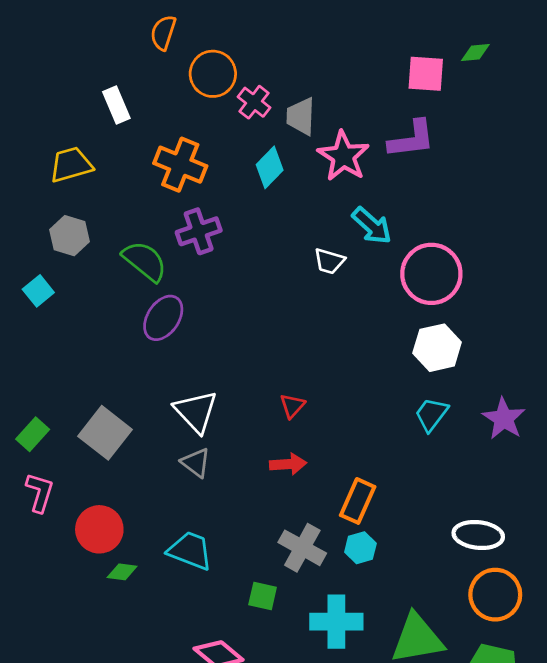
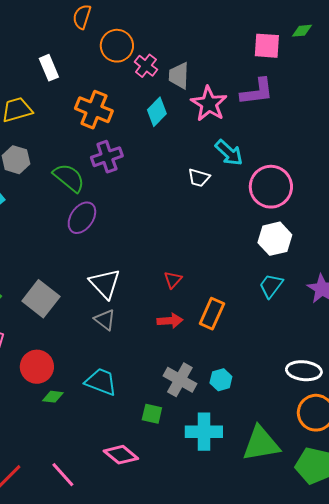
orange rectangle: (358, 501) -> (212, 314), moved

